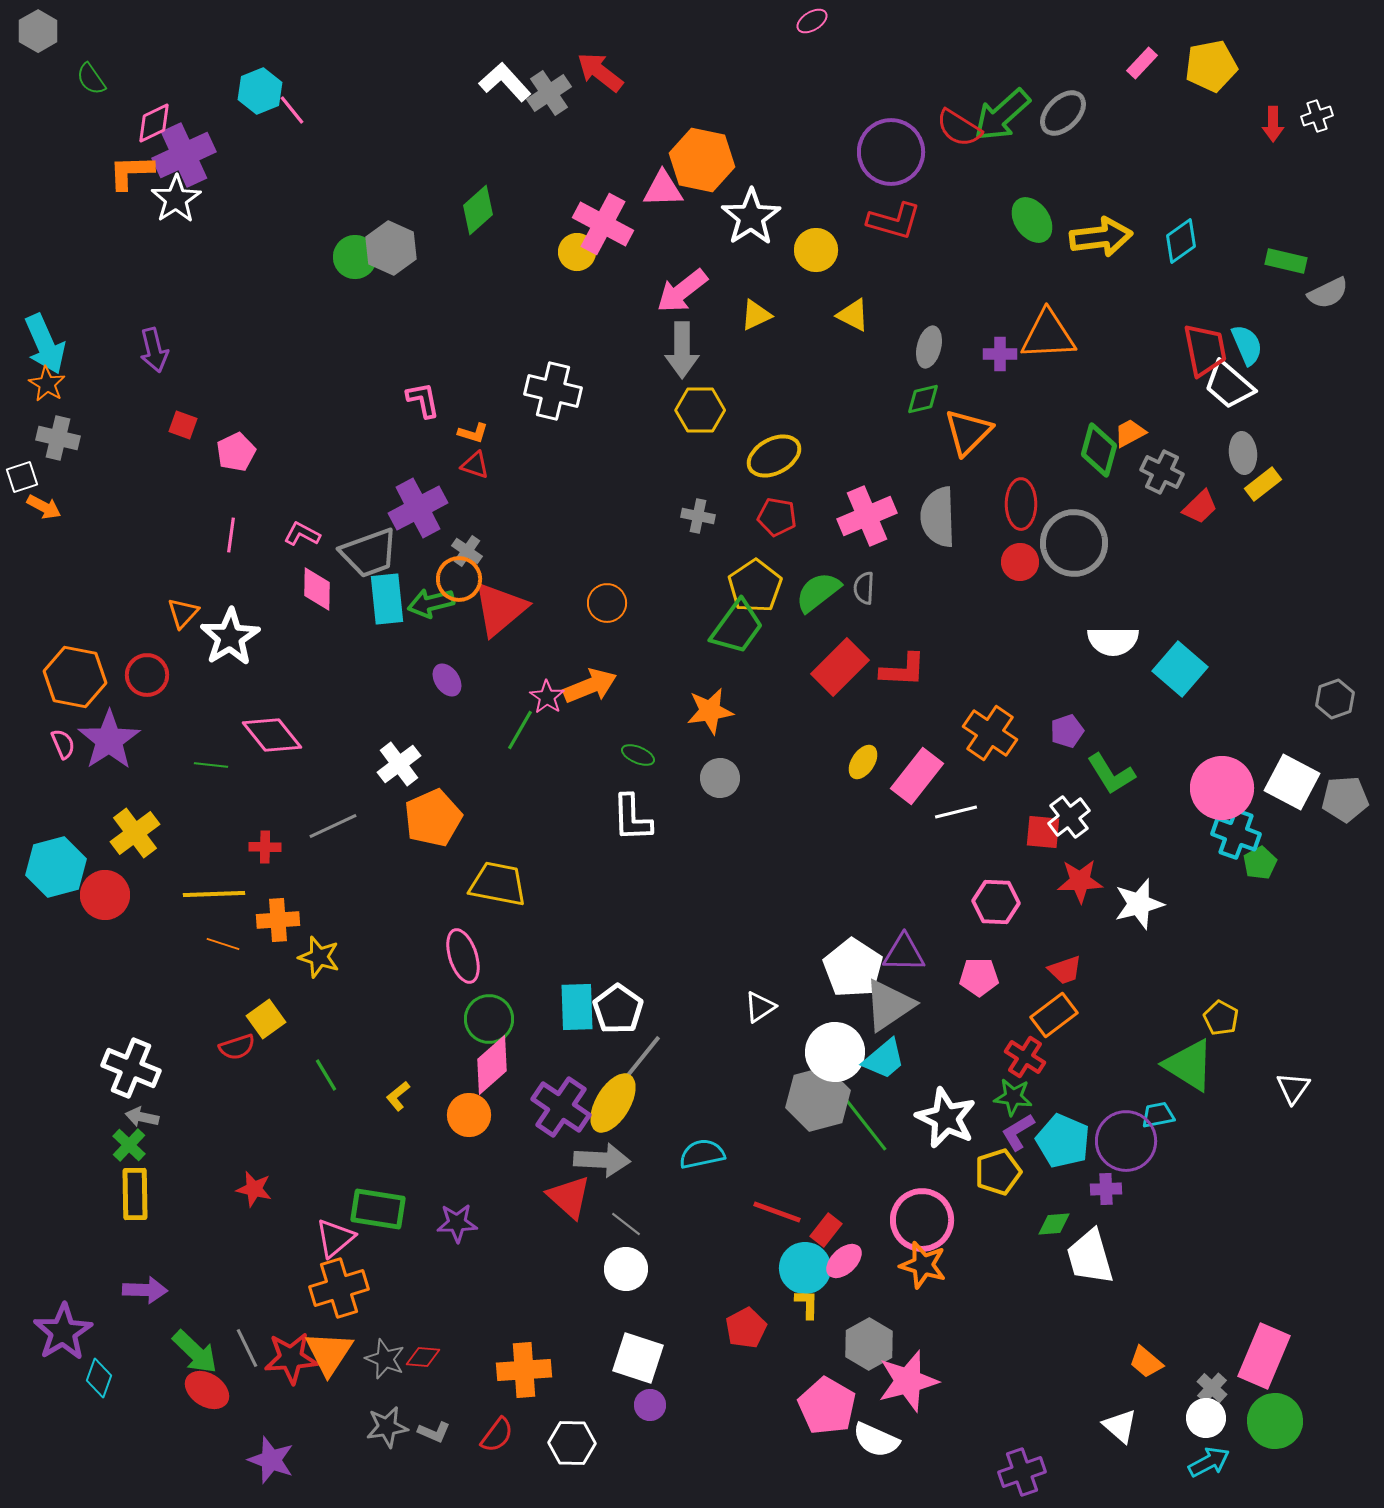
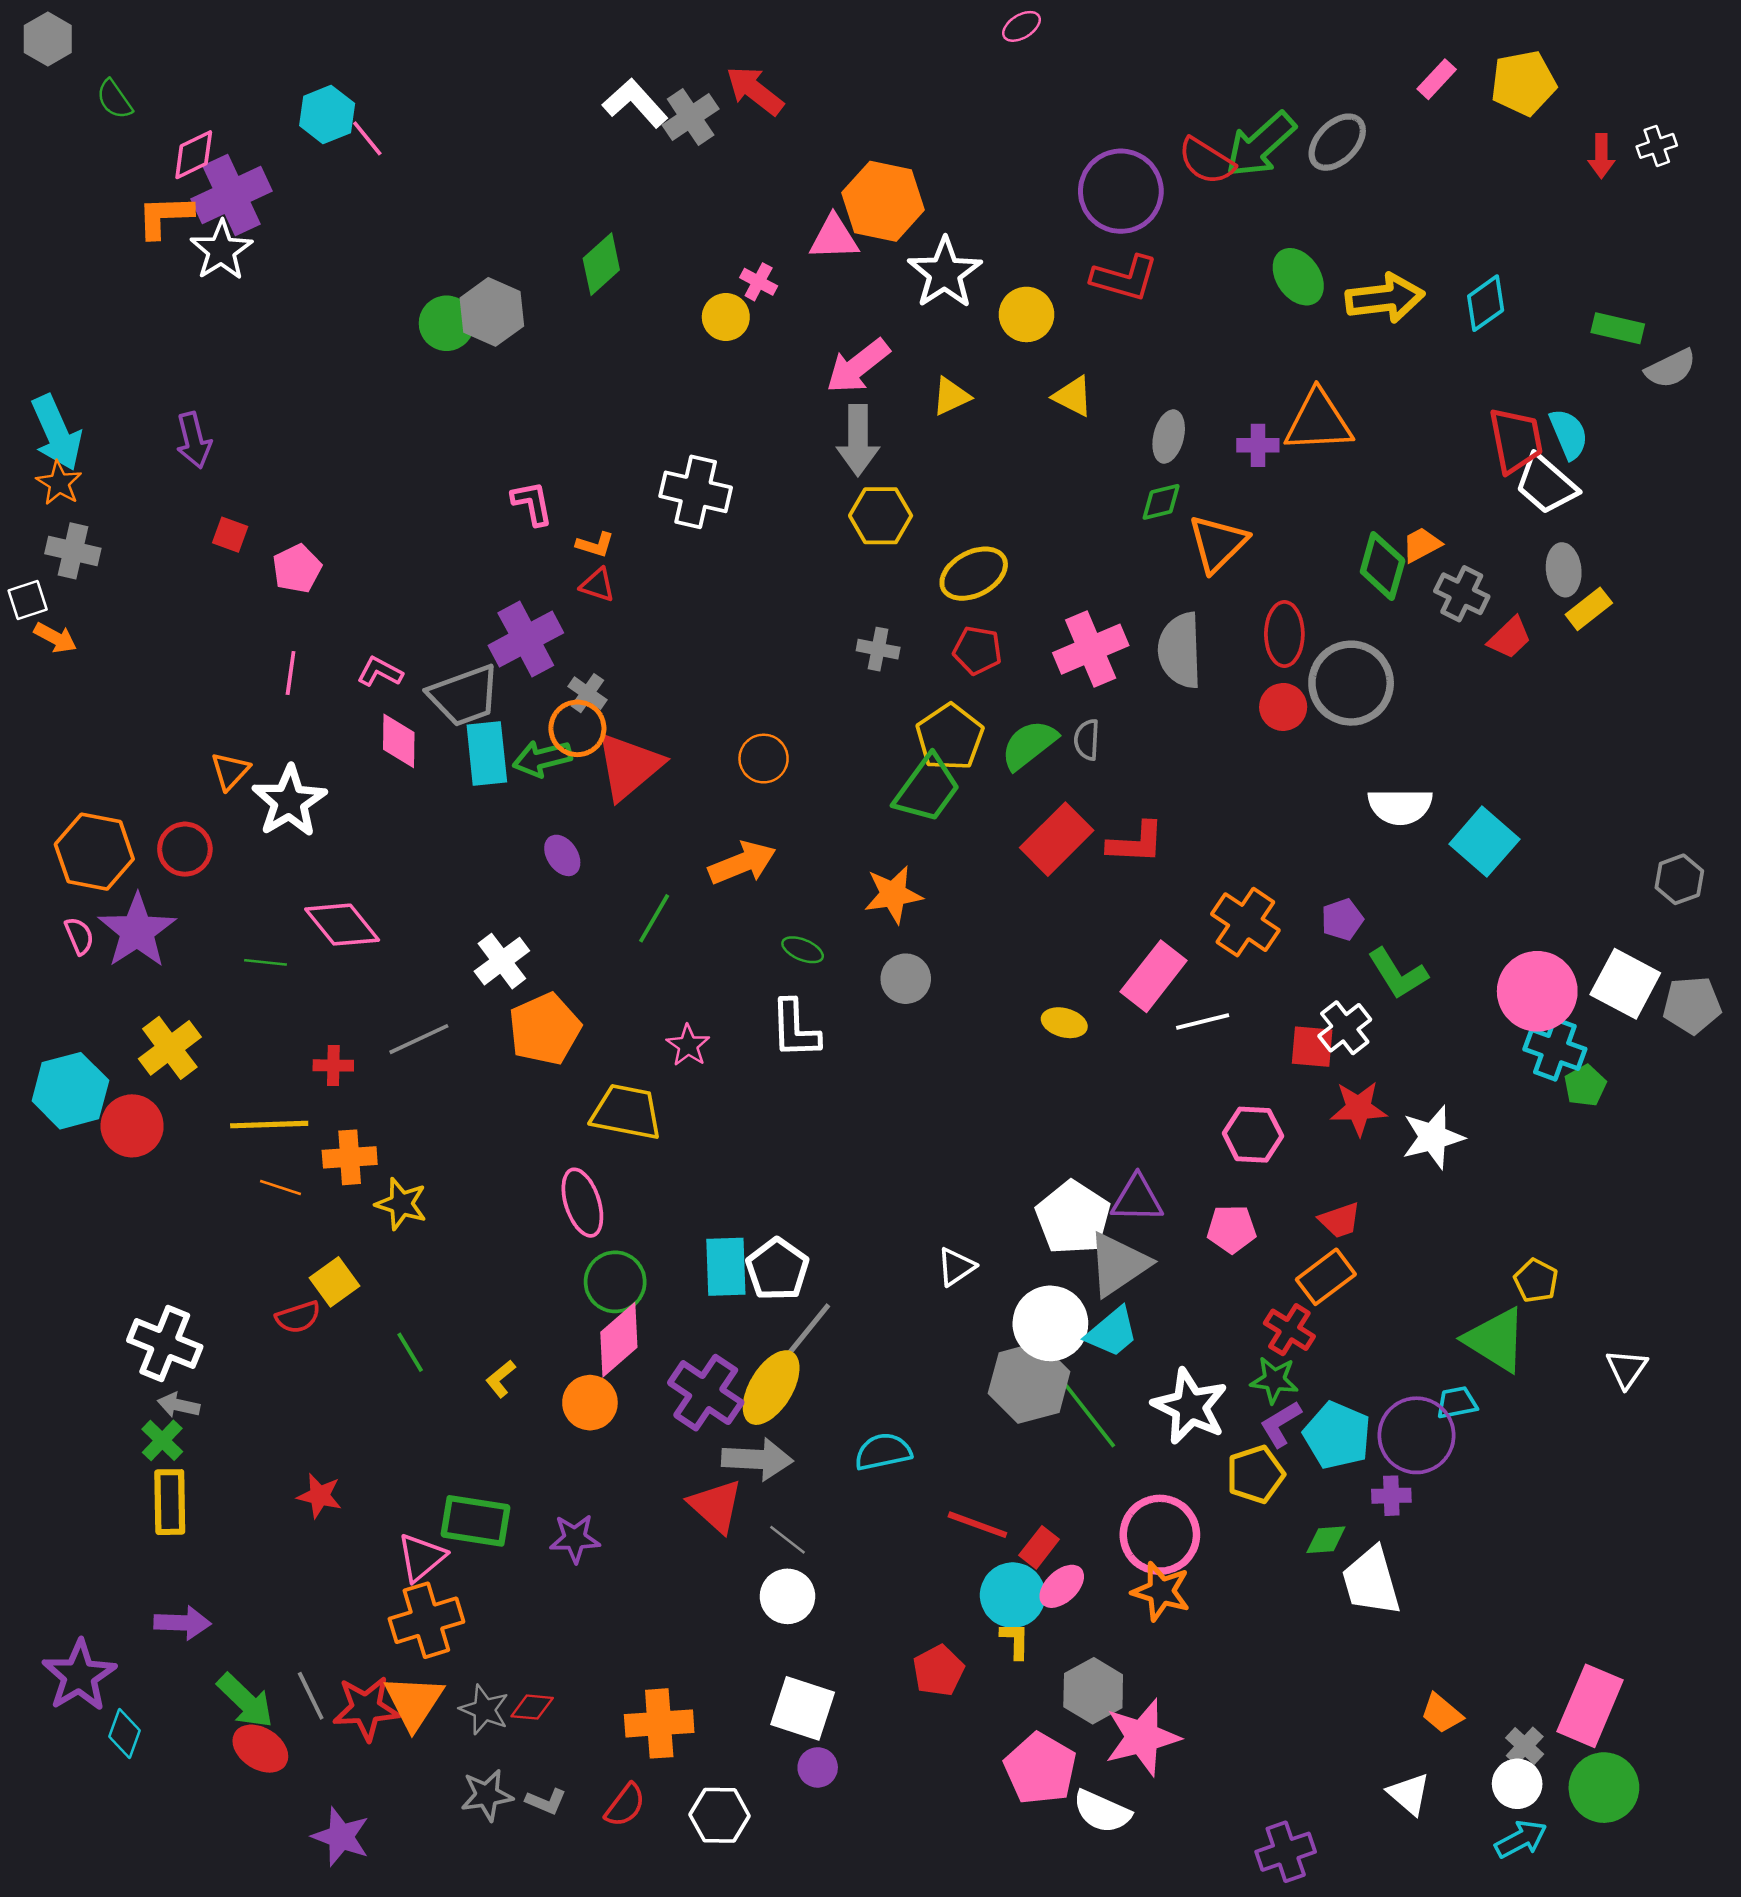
pink cross: (603, 224) -> (759, 282), size x0.5
pink star: (547, 697) -> (688, 1045), moved
yellow ellipse: (863, 762) -> (1064, 1023), moved, turned 72

